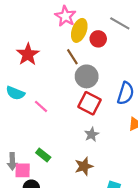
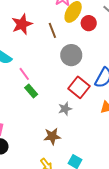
brown line: (72, 57) -> (52, 30), moved
red square: (89, 103) -> (79, 87), moved
green rectangle: (43, 155) -> (31, 91), moved

